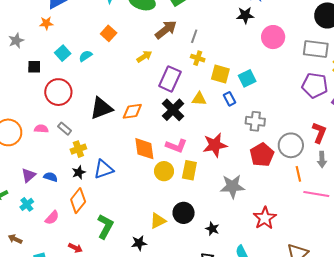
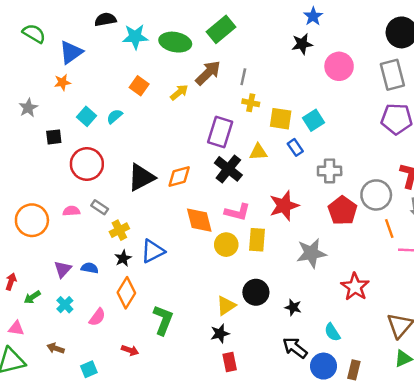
gray rectangle: (316, 49) -> (392, 75), turned 75
yellow arrow: (144, 56) -> (179, 92), moved
black star: (139, 243) -> (220, 333), moved

